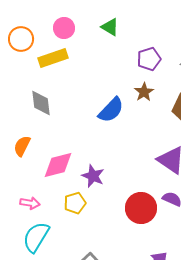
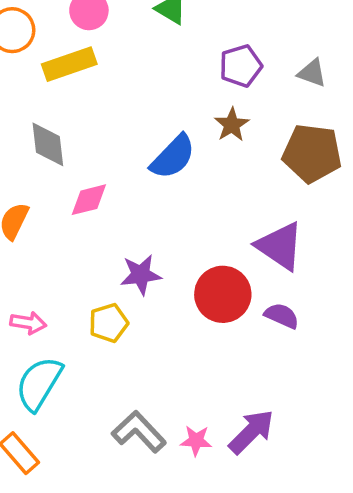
pink diamond: (58, 165) -> (89, 200), moved, size x0.7
purple star: (93, 176) -> (141, 275), turned -30
red circle: (141, 208) -> (223, 294), moved

